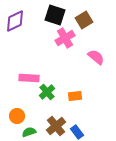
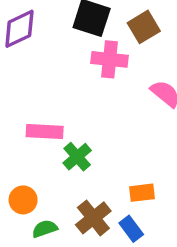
pink cross: (65, 38) -> (110, 59), turned 36
orange rectangle: (75, 96) -> (142, 193), moved

